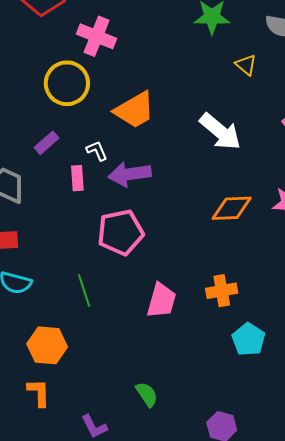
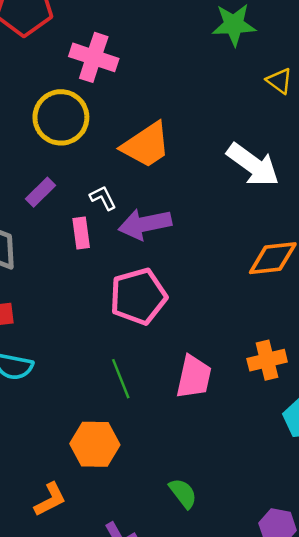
green line: (84, 290) -> (121, 379), moved
orange hexagon: (47, 345) -> (95, 444), moved
orange L-shape: (39, 393) -> (50, 499), turned 68

